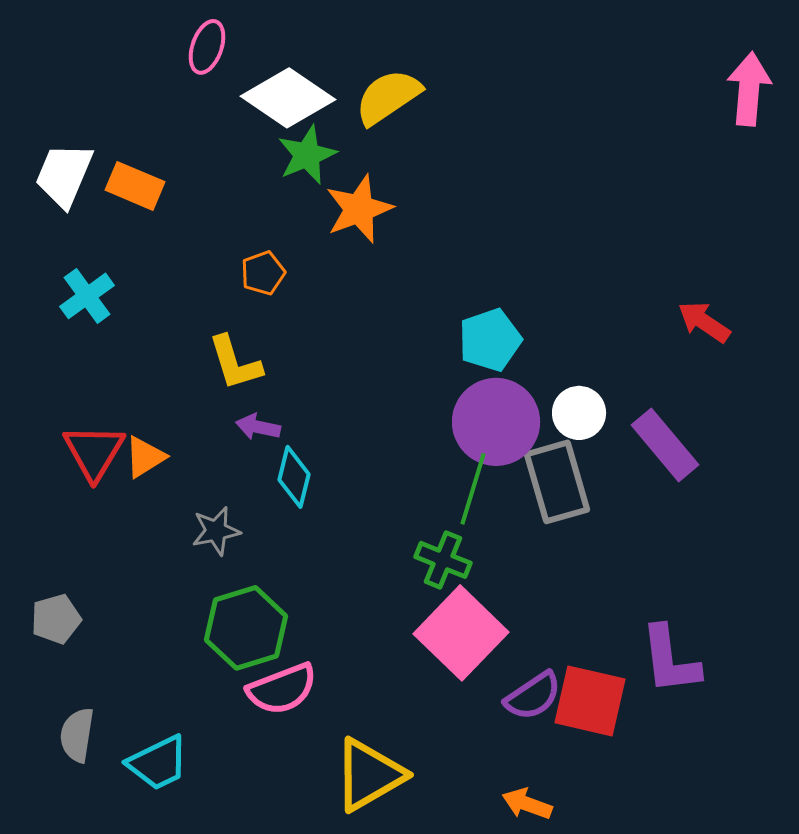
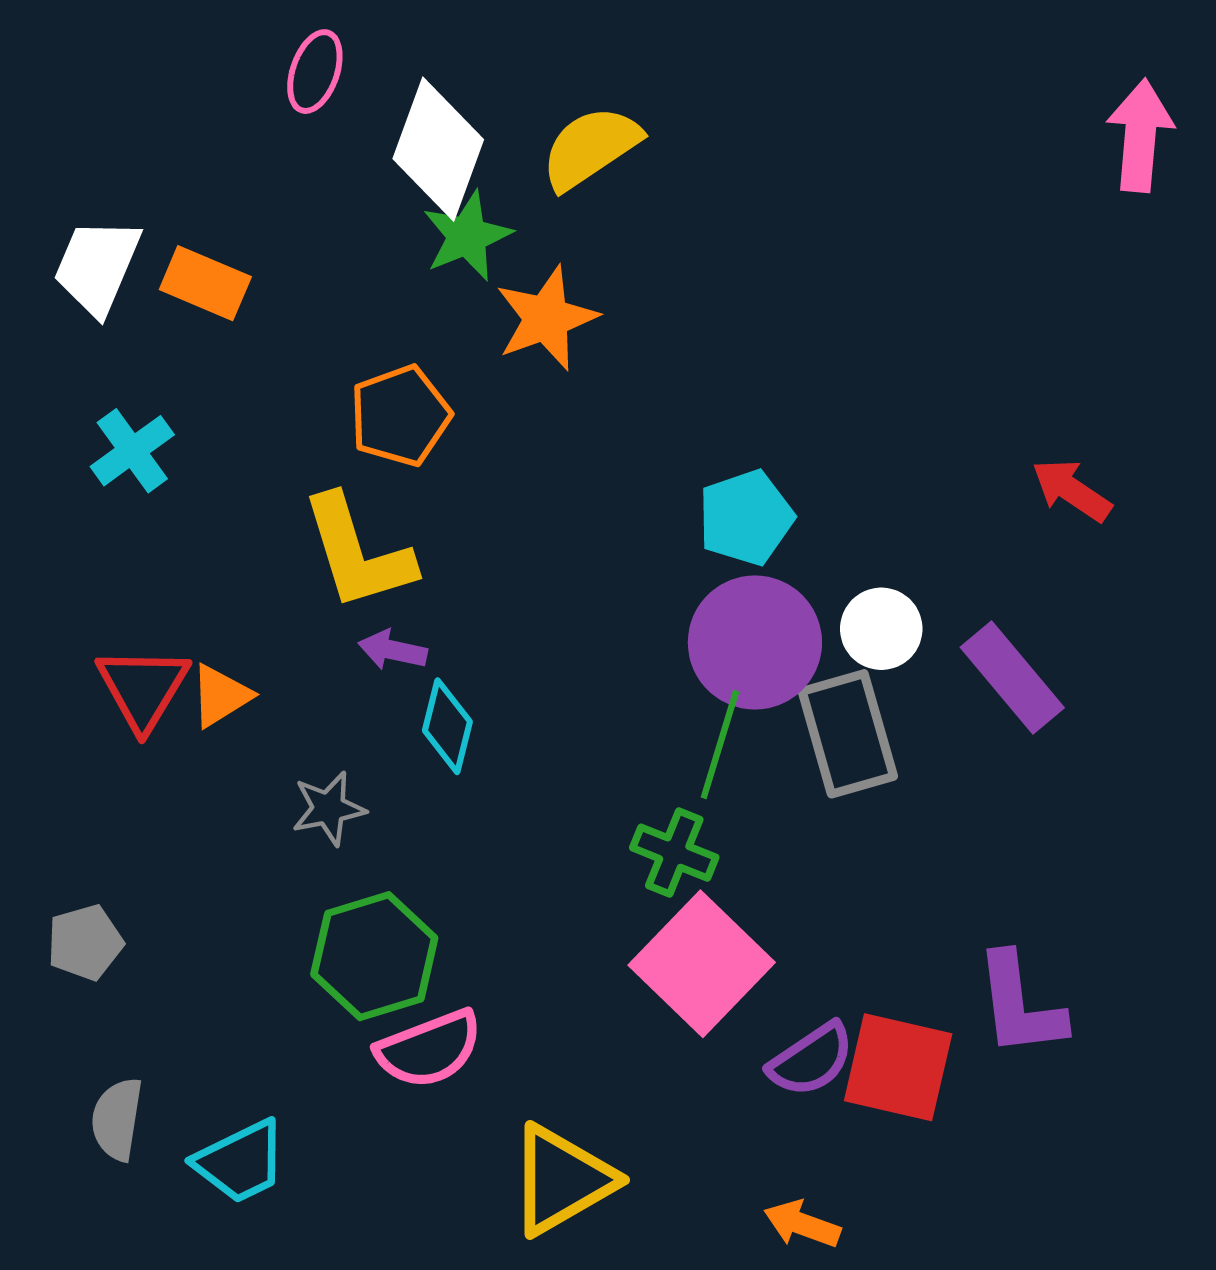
white diamond: (288, 98) -> (438, 149), turned 76
orange pentagon: (263, 273) -> (400, 416), size x1.5
yellow L-shape: (235, 363) -> (358, 553), size x1.4

